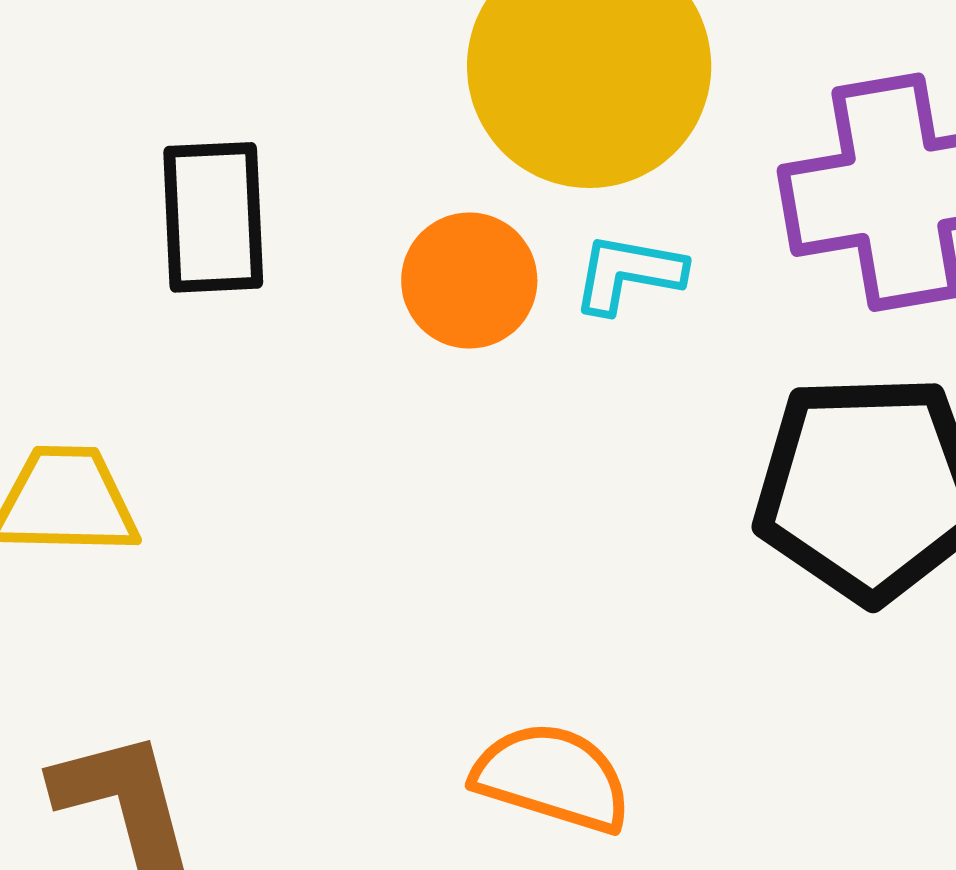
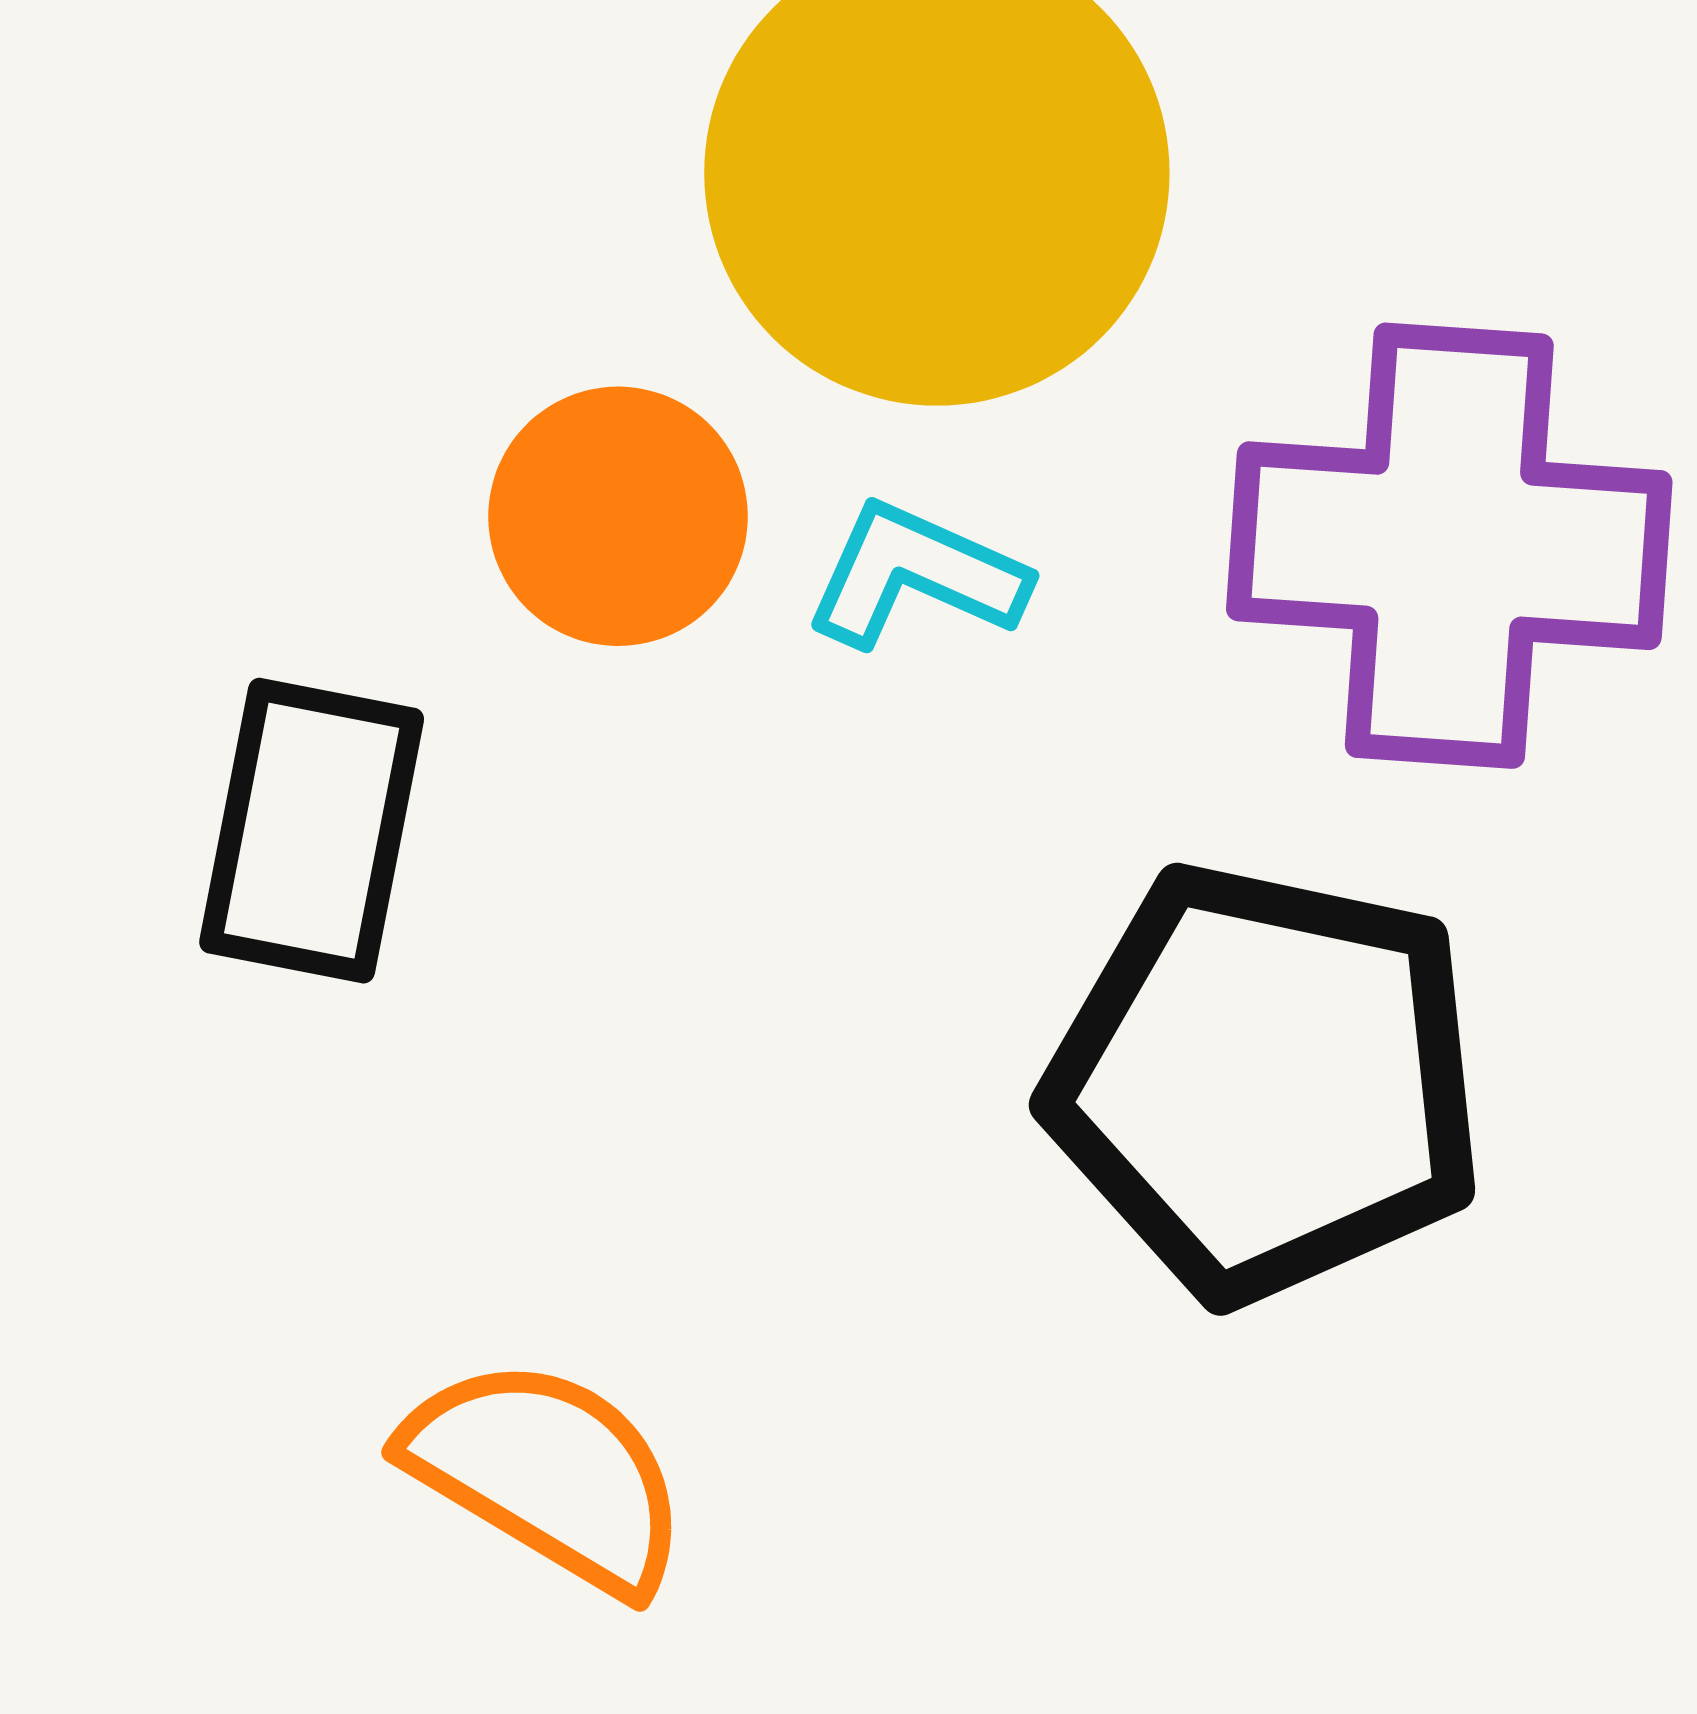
black rectangle: (213, 217) -> (312, 831), moved

